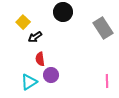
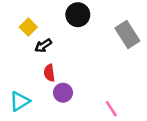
pink line: (107, 81) -> (111, 109), moved, turned -32
cyan triangle: (29, 82) -> (20, 101), moved

